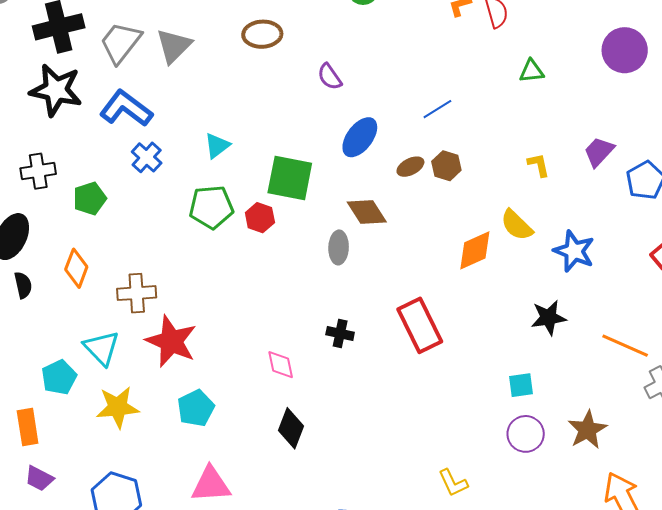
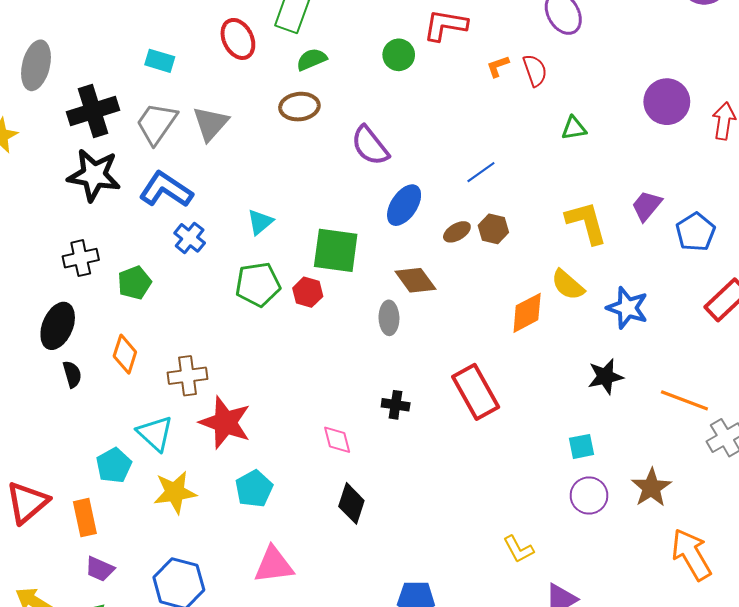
purple semicircle: (330, 77) -> (370, 146), size x1.5
yellow L-shape: (539, 165) -> (586, 223), size x1.8

